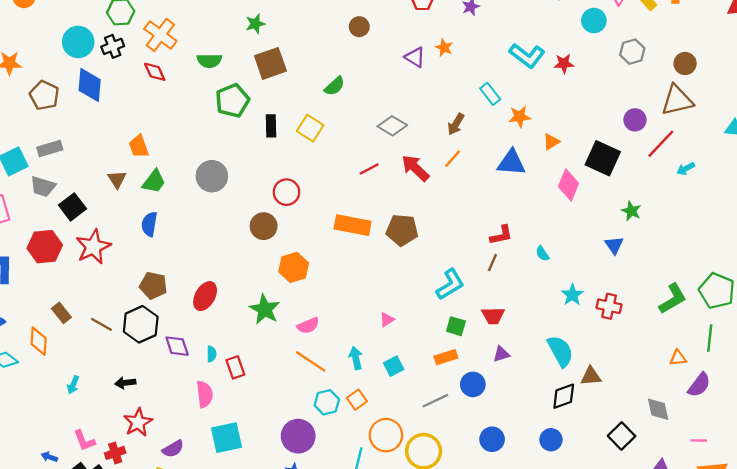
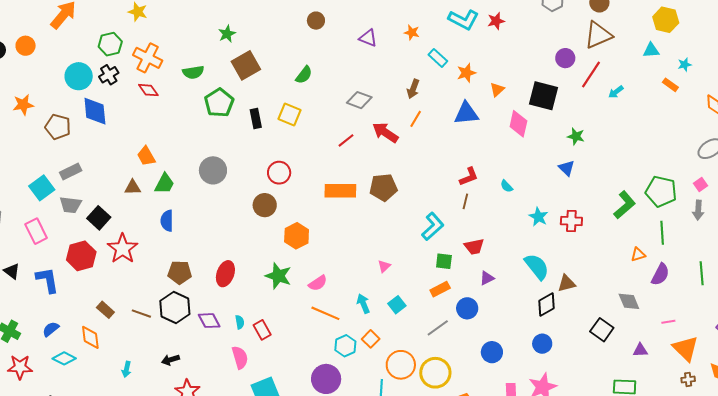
orange star: (444, 48) -> (412, 32), moved
brown triangle: (117, 179) -> (133, 187), turned -48

